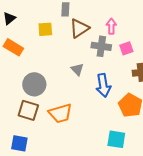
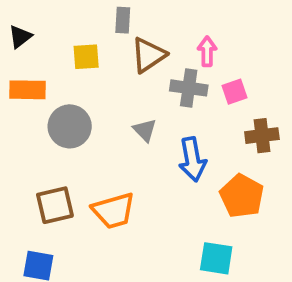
orange rectangle: (13, 47) -> (27, 90), turned -30
gray circle: (34, 84) -> (70, 126), moved
brown square: (28, 110) -> (55, 205), turned -30

